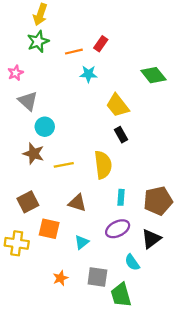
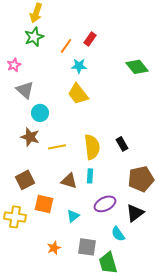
orange line: (74, 52) -> (66, 46), turned -42
yellow trapezoid: (118, 105) -> (78, 94), moved
black rectangle: (121, 135) -> (122, 144), moved
cyan rectangle: (121, 197) -> (90, 176), moved

